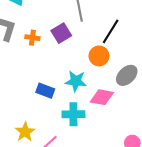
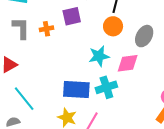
purple square: (61, 33) -> (72, 16), turned 36
blue rectangle: (45, 91) -> (76, 90), moved, size x1.5

